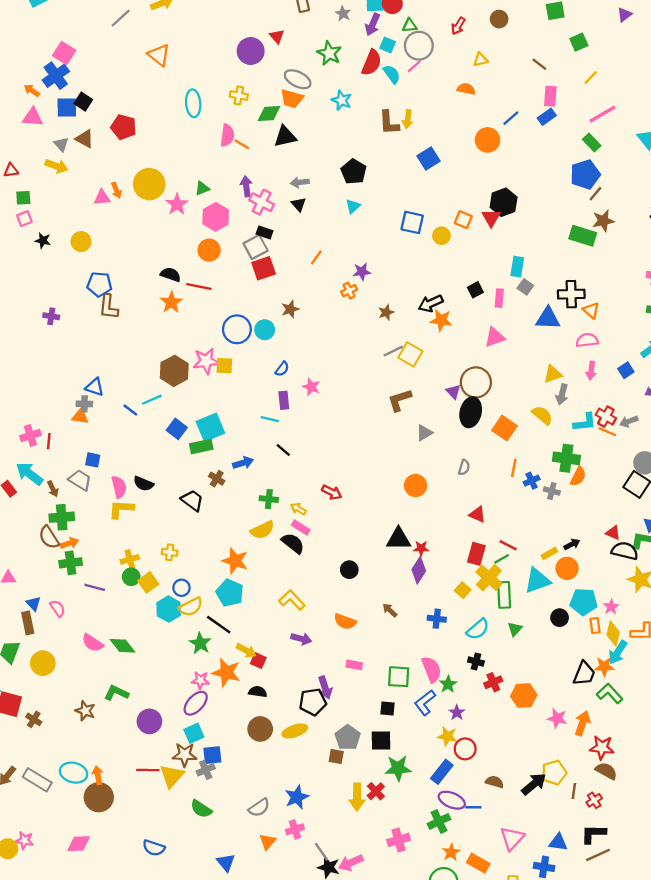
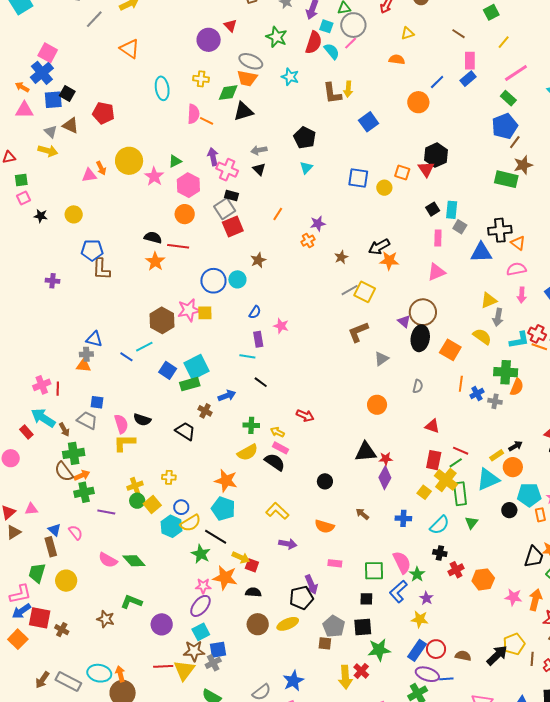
black square: (475, 290) -> (433, 209), moved
red circle: (465, 749) -> (436, 649), moved

